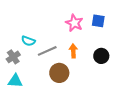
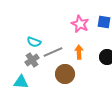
gray cross: (13, 57) -> (32, 60), moved

